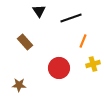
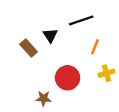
black triangle: (39, 11) -> (50, 35), moved
brown star: (19, 85) -> (43, 98), moved

